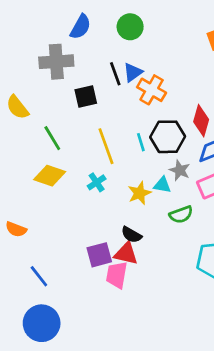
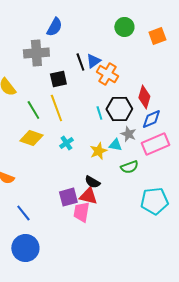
green circle: (130, 27) -> (124, 27), moved
yellow line: (106, 146) -> (56, 108), moved

